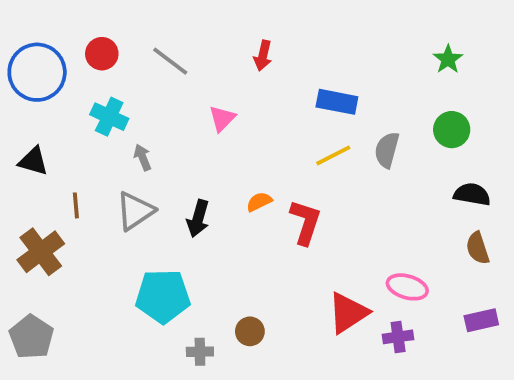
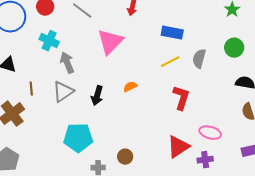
pink triangle: (222, 118) -> (110, 42), size x1.8
gray arrow: (143, 157) -> (67, 63), size x1.5
red L-shape: (305, 222) -> (181, 98), moved

